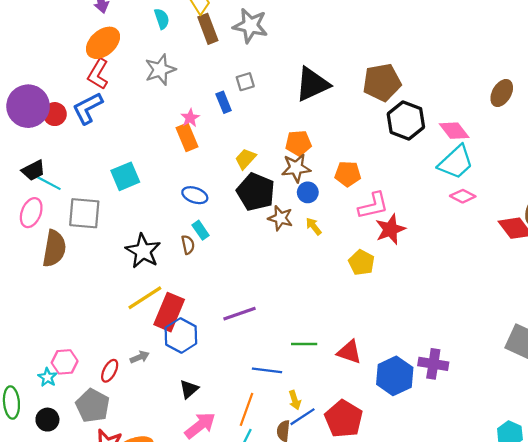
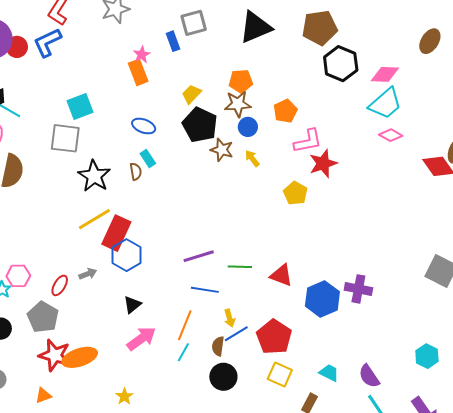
gray square: (245, 82) -> (194, 23), size x1.5
pink diamond: (454, 131) -> (385, 74), turned -52
orange pentagon: (348, 174) -> (285, 111), turned -30
gray square: (84, 213) -> (65, 138), moved
purple line: (240, 314) -> (199, 256), moved

